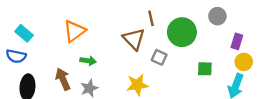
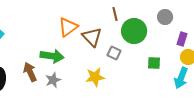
brown line: (151, 18) -> (115, 14), moved
orange triangle: (74, 31) -> (68, 27), moved
green arrow: (88, 61) -> (52, 56), size x1.6

